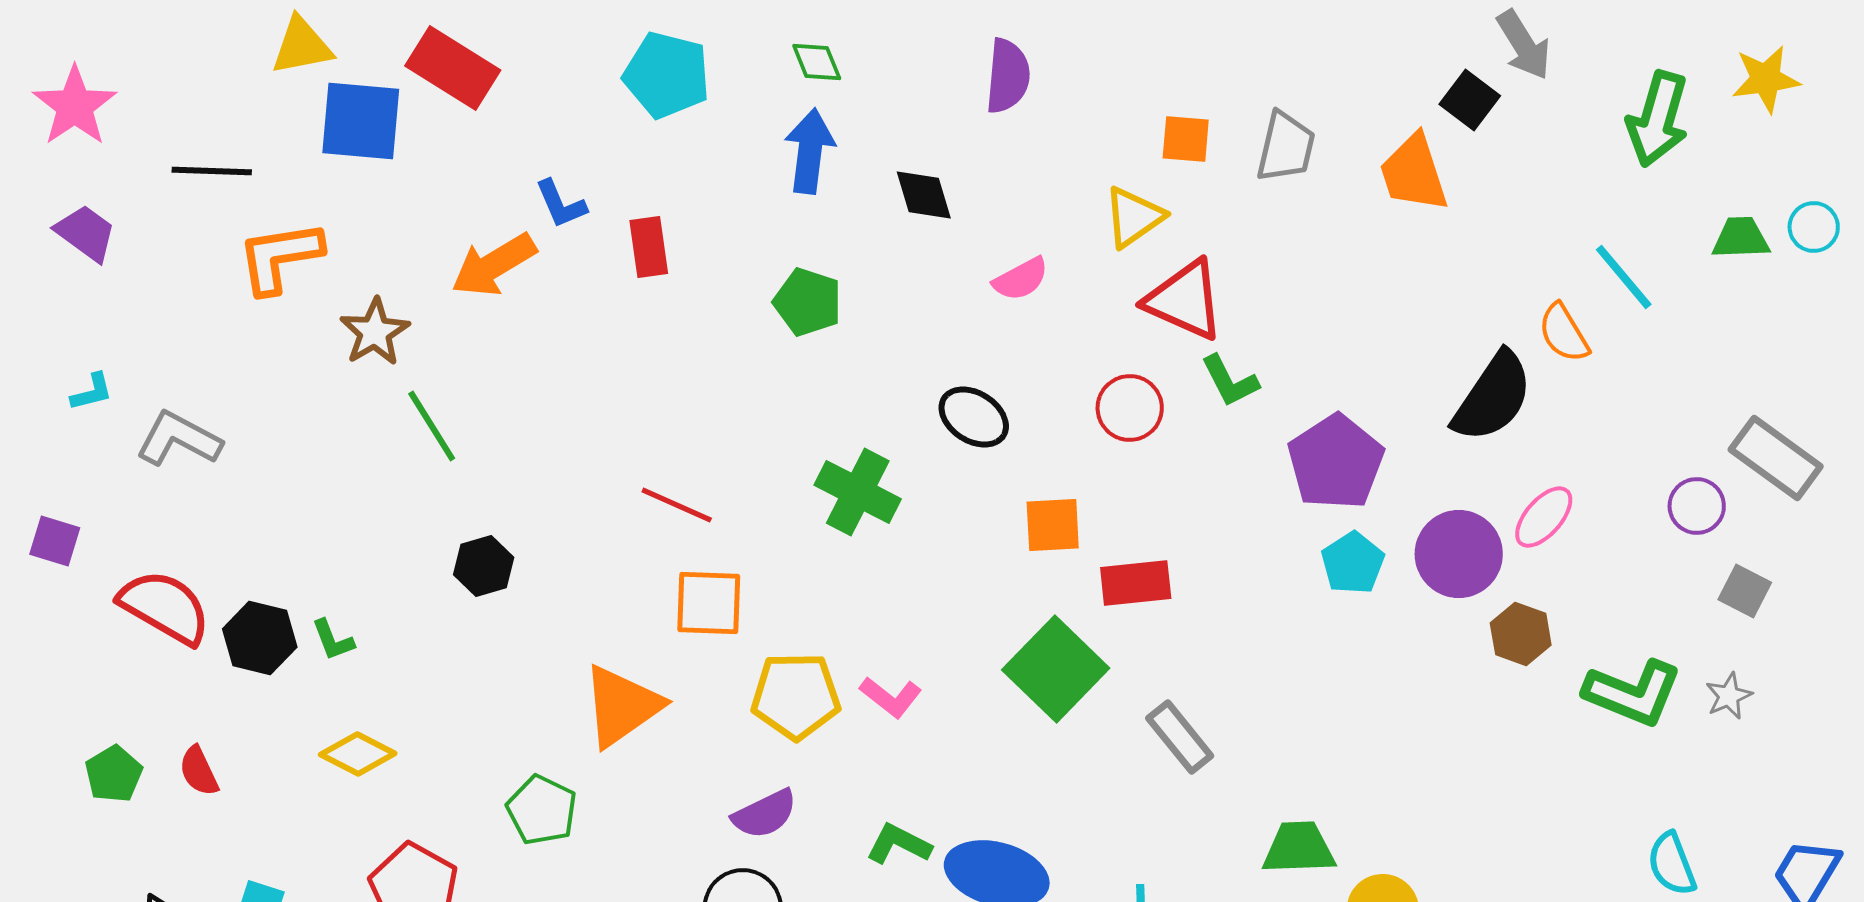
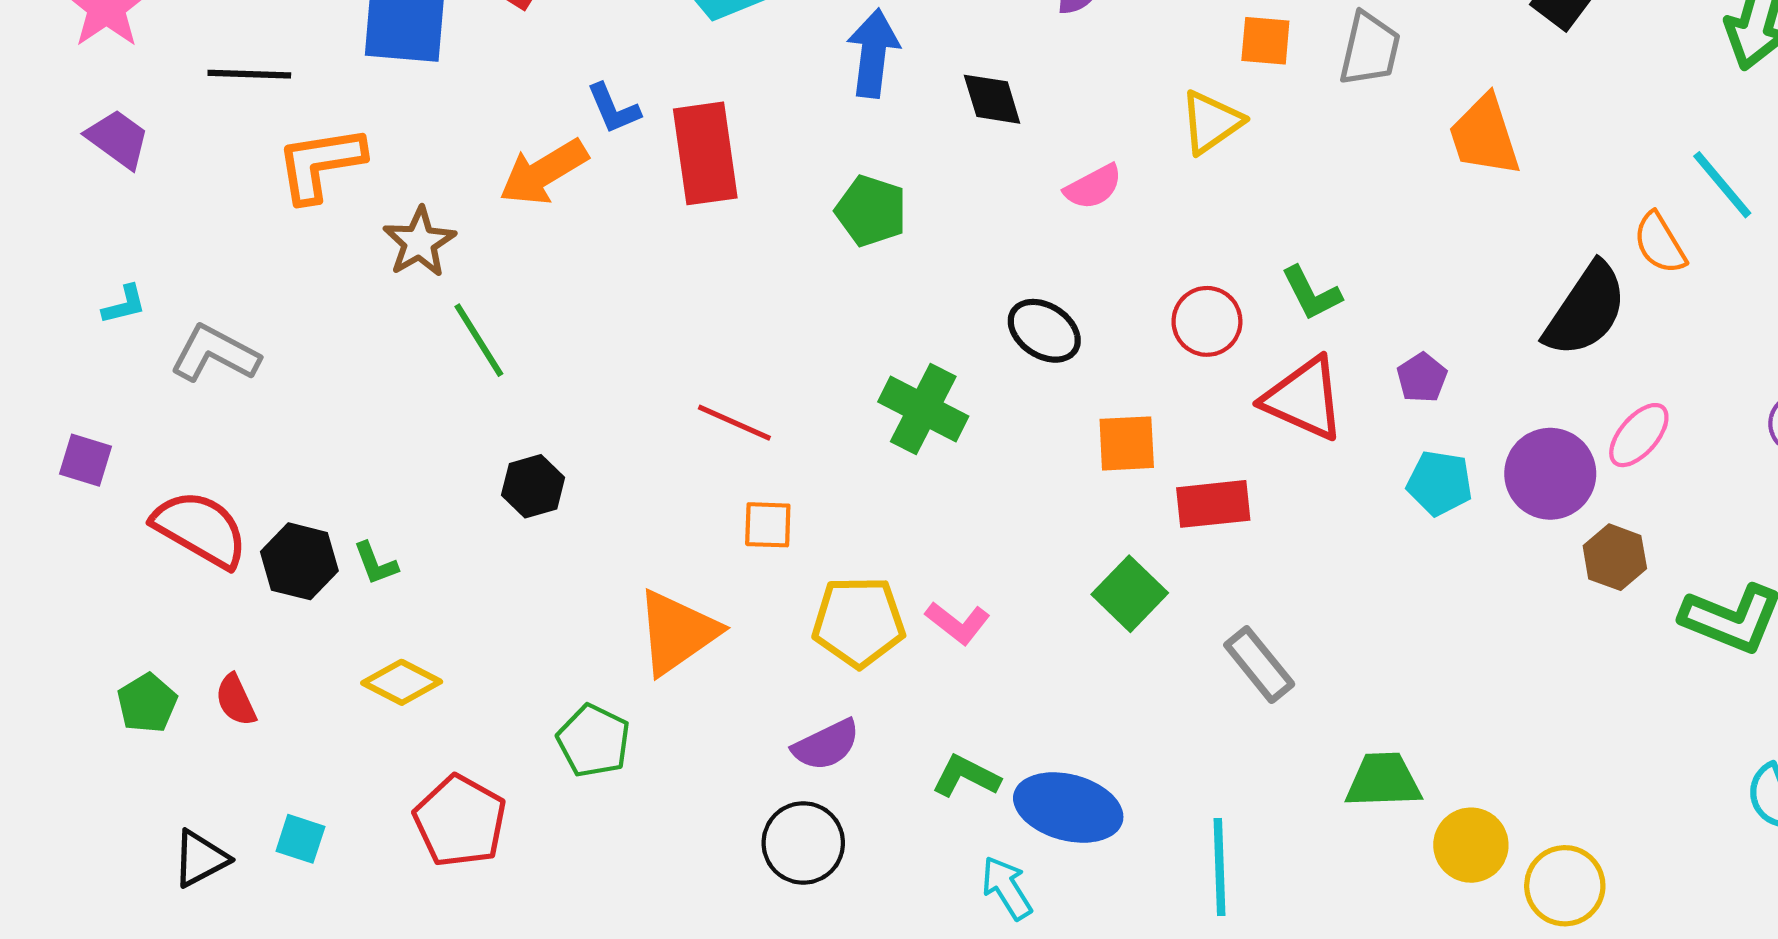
orange trapezoid: (1414, 173) -> (1484, 136), moved
red rectangle: (649, 247) -> (705, 153), size x1.6
red triangle: (1185, 300) -> (1304, 399), moved
purple pentagon: (1336, 462) -> (1422, 378), size x0.5
cyan pentagon: (1353, 563) -> (1440, 483), turned -30
orange square: (709, 603) -> (768, 525), size x0.7
green square: (1056, 669) -> (1130, 594), size x0.7

